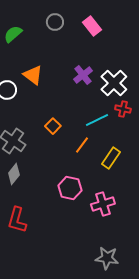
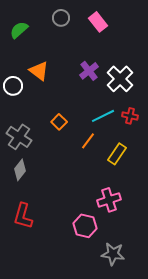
red cross: (123, 109) -> (130, 116), moved
pink hexagon: (70, 188) -> (85, 226), moved

